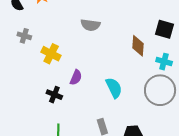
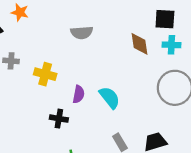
cyan cross: (164, 62) -> (171, 45), moved
cyan semicircle: (114, 88) -> (110, 98), moved

